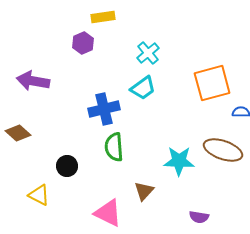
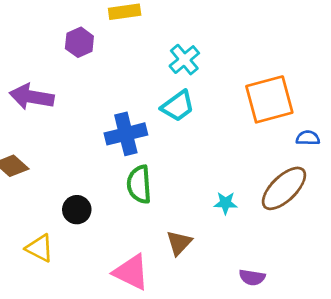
purple hexagon: (83, 43) -> (79, 42), moved
brown ellipse: (223, 150) -> (284, 188), turned -63
cyan star: (179, 161) -> (226, 203), size x0.6

